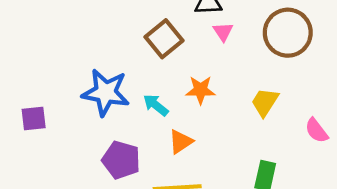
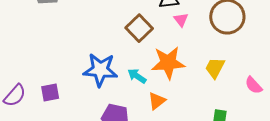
orange star: (201, 90) -> (168, 63), size x1.6

